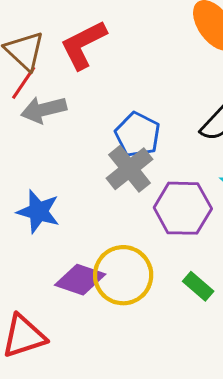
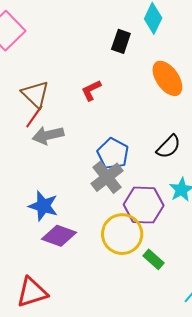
red L-shape: (83, 45) -> (91, 90), moved, size x0.6
yellow circle: (123, 275) -> (122, 234), moved
purple diamond: (80, 280) -> (59, 236), moved

